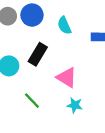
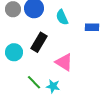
cyan star: (75, 105) -> (53, 86), moved

